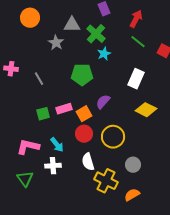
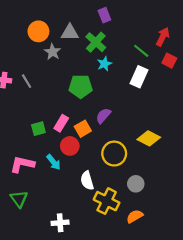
orange circle: (30, 18) -> (38, 31), moved
red arrow: (136, 19) -> (163, 37), moved
gray line: (39, 79) -> (27, 81), moved
white rectangle: (136, 79) -> (139, 77), moved
pink rectangle: (64, 109) -> (61, 123), turned -42
yellow diamond: (146, 110) -> (149, 138), moved
red circle: (84, 134) -> (70, 146), moved
white cross: (53, 166) -> (60, 223), moved

